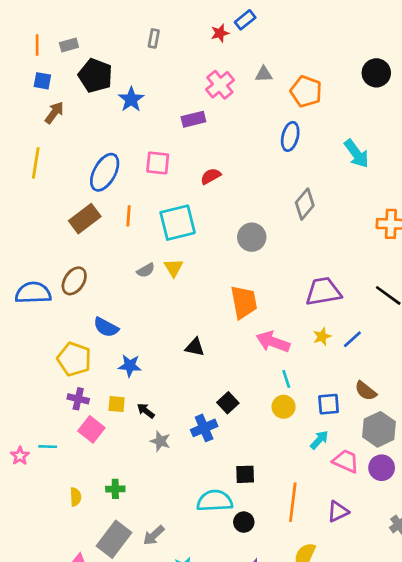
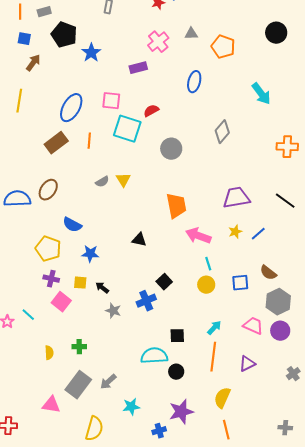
blue ellipse: (290, 136) -> (194, 82), moved
cyan square: (178, 223) -> (127, 129), moved, turned 32
gray circle: (252, 237) -> (171, 149), moved
cyan arrow: (319, 440) -> (214, 328), moved
cyan line: (48, 447) -> (28, 315), turned 40

